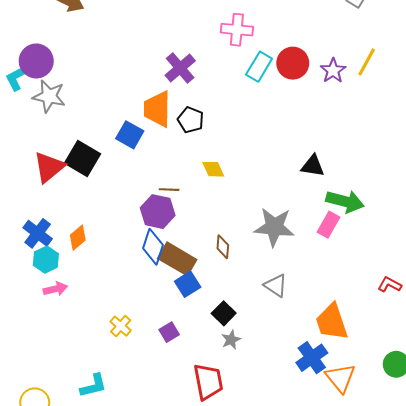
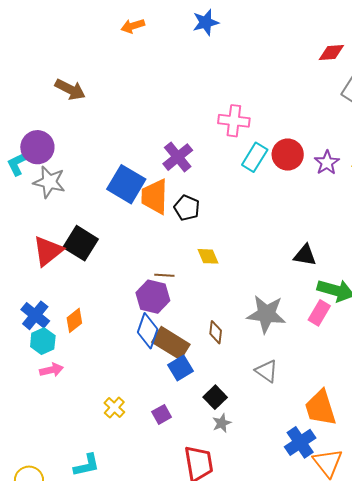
blue square: (130, 135) -> (126, 184), moved, size x1.4

